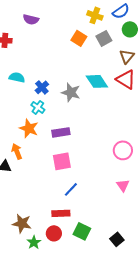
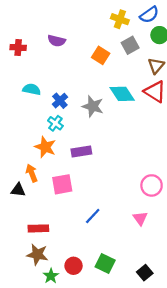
purple semicircle: (31, 19) -> (57, 41), moved
orange square: (79, 38) -> (101, 55), moved
pink circle: (123, 150) -> (152, 185), moved
pink square: (62, 161) -> (62, 184), moved
pink triangle: (123, 185) -> (140, 218), moved
red rectangle: (61, 213) -> (38, 228), moved

